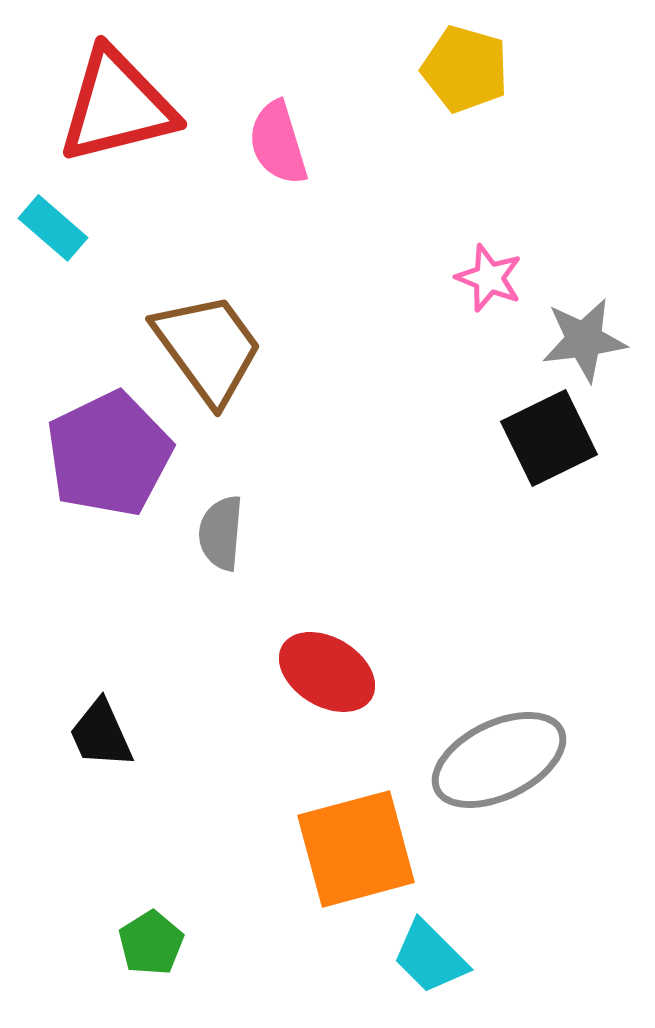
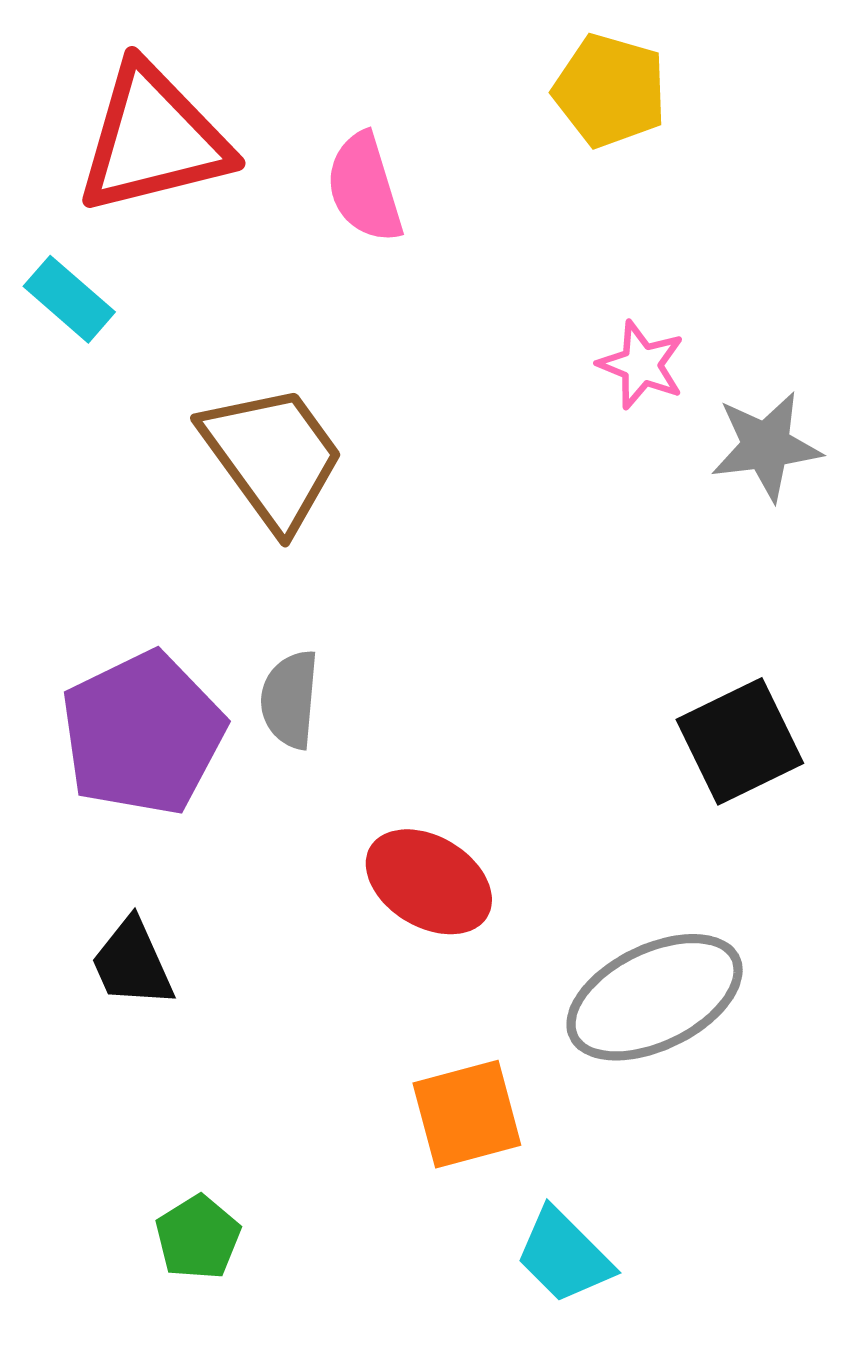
black square: (549, 438) -> (740, 741), moved
purple pentagon: (109, 454) -> (143, 734), moved
orange square: (356, 849) -> (467, 1114), size x0.7

